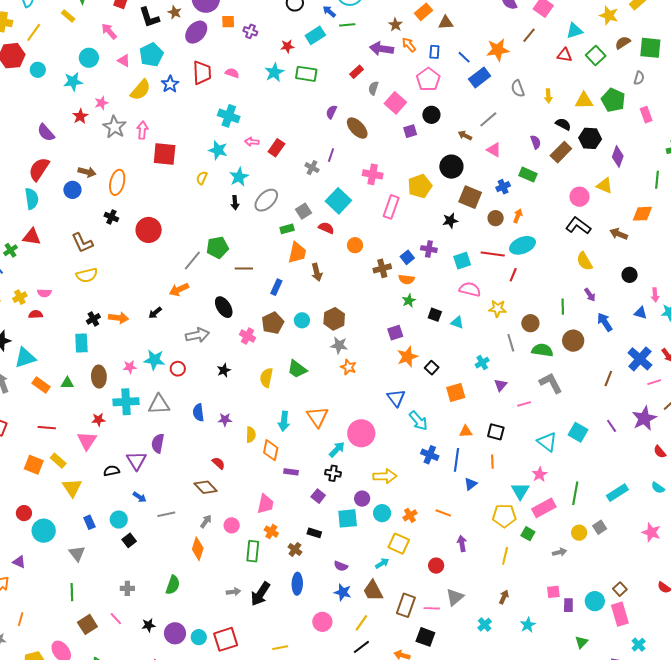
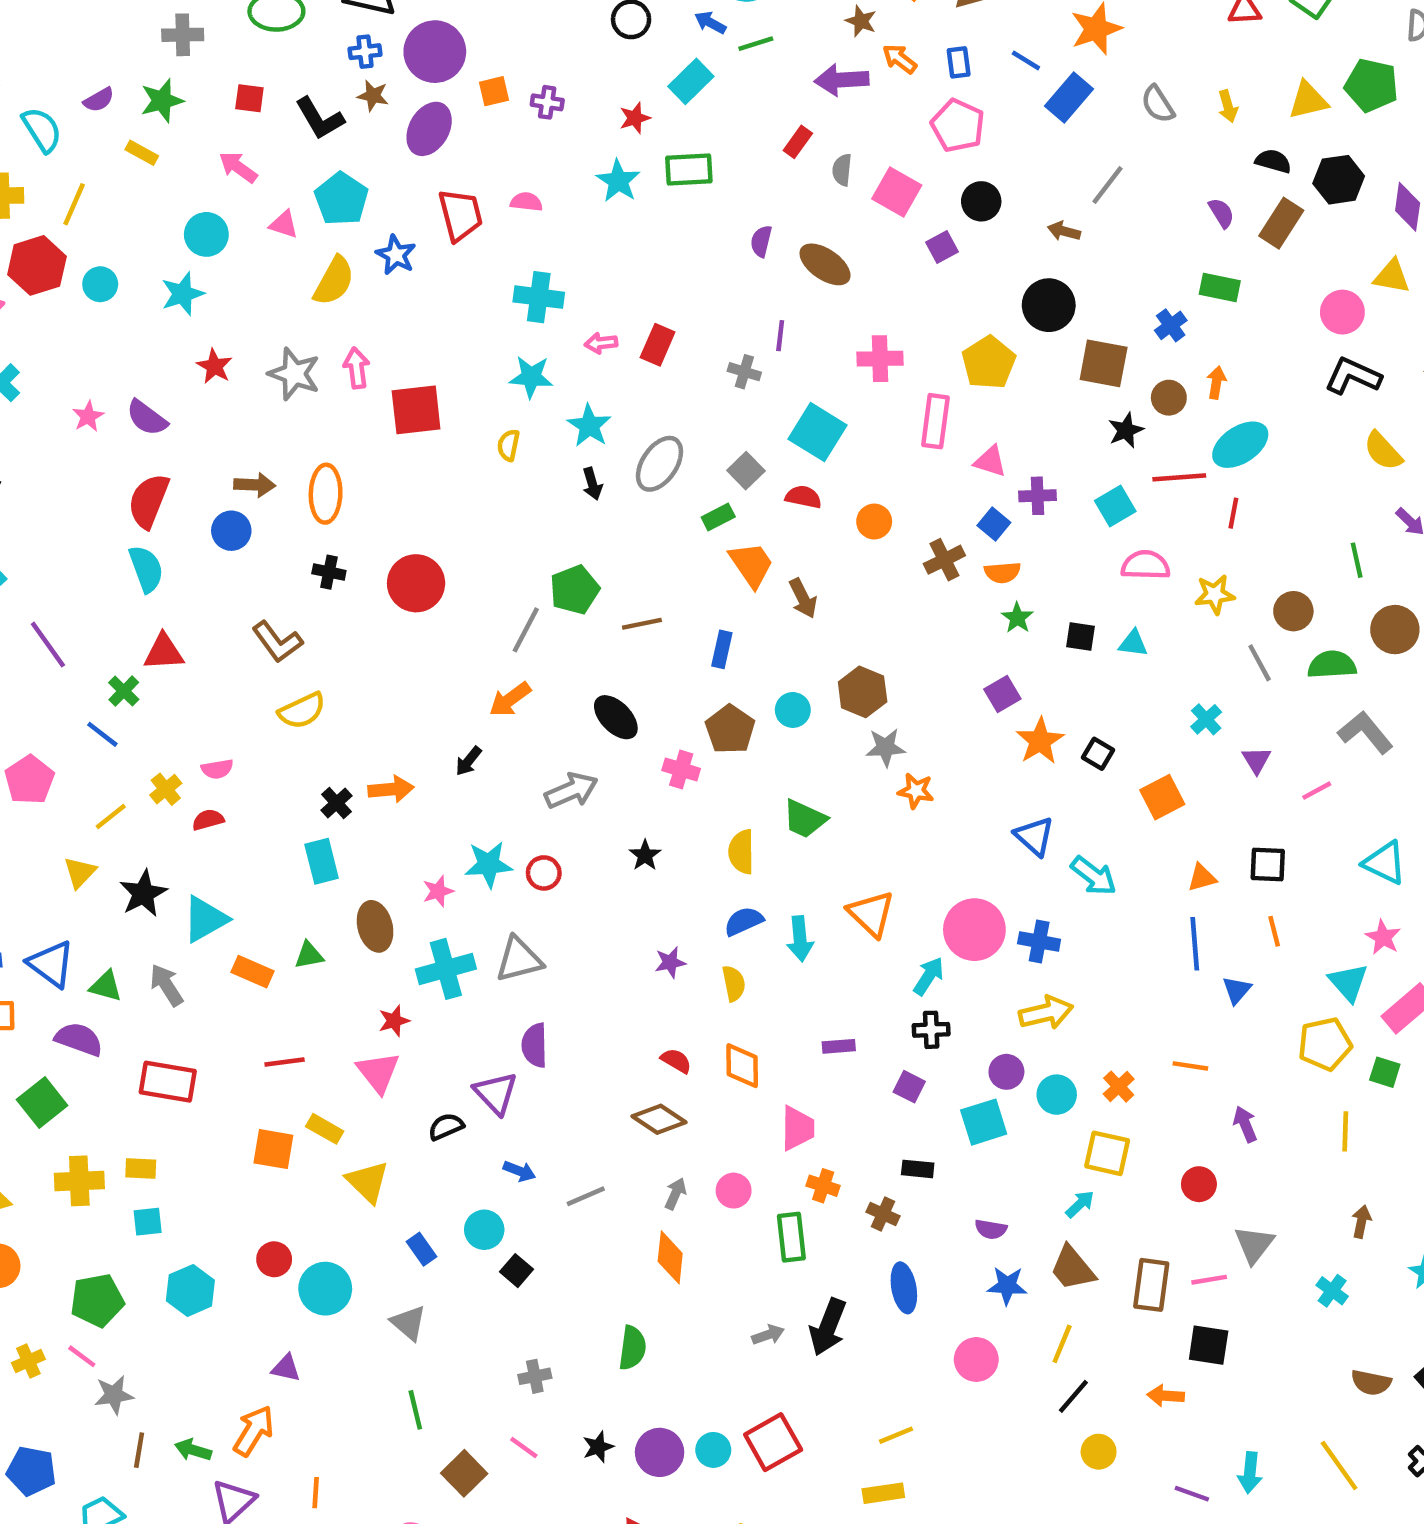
pink star: (101, 103) -> (88, 416), moved
pink triangle: (494, 150) -> (990, 461), moved
black star: (450, 221) -> (1126, 430), moved
orange trapezoid: (297, 253) -> (751, 564), turned -35
blue semicircle: (198, 412) -> (744, 921), moved, turned 84
orange diamond: (271, 450) -> (742, 1066), moved
blue cross: (430, 455) -> (1039, 941), moved

